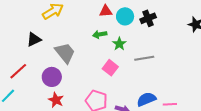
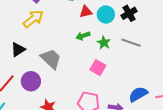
gray line: (144, 58) -> (131, 43), moved, turned 36
purple circle: (52, 77) -> (31, 81), moved

